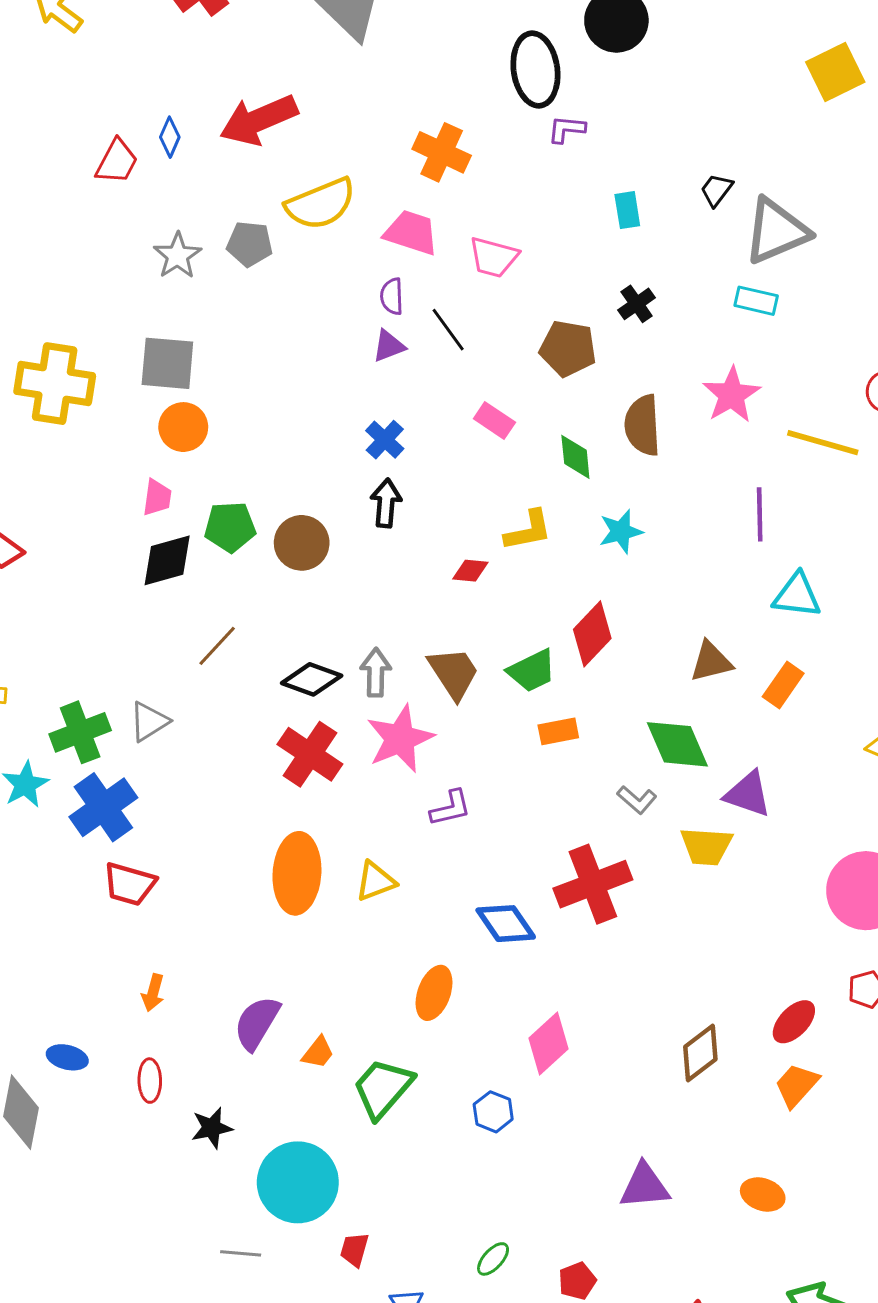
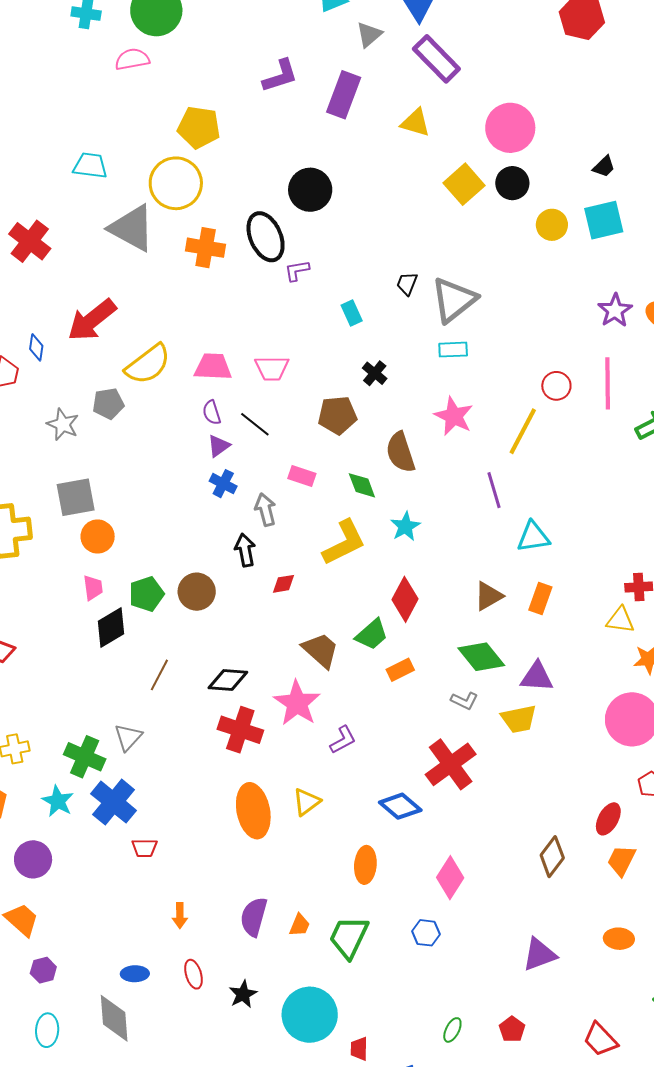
orange cross: (442, 152) -> (206, 248), moved
blue cross: (385, 440) -> (223, 484), moved
yellow line: (823, 443) -> (523, 431), turned -63
yellow L-shape: (528, 531) -> (344, 543), size x1.4
red diamond: (470, 571) -> (283, 584), moved
gray arrow: (376, 672) -> (265, 510), moved
green cross: (80, 732) -> (85, 757), turned -30
red trapezoid: (129, 884) -> (145, 848), size x0.7

